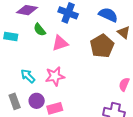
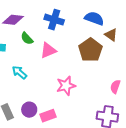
cyan arrow: (28, 76) -> (19, 72), moved
pink star: (55, 76) -> (66, 86), moved

